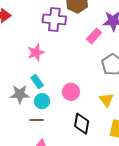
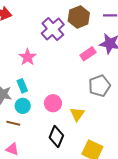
purple cross: (54, 19) -> (53, 29), turned 30
pink star: (36, 52) -> (28, 57), turned -30
yellow triangle: (106, 100) -> (77, 114), moved

